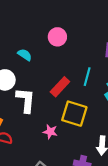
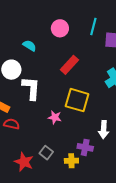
cyan line: (87, 77) -> (93, 26), moved
red rectangle: (60, 87) -> (69, 65), moved

